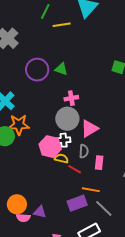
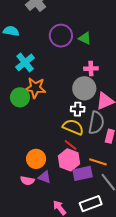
pink hexagon: (50, 147) -> (69, 160), moved
gray semicircle: (84, 151) -> (96, 123), size x1.6
yellow semicircle: (61, 159) -> (73, 127), size x1.5
red line: (75, 169) -> (70, 145), moved
orange circle: (17, 204) -> (36, 159), moved

